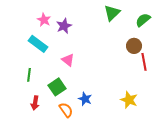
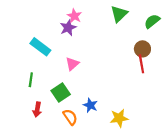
pink star: (44, 20) -> (74, 16), moved
pink triangle: (68, 60) -> (72, 64), turned 40
red line: (144, 62) -> (141, 64), moved
yellow star: (129, 100) -> (119, 118), moved, turned -30

